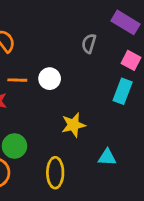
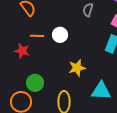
cyan triangle: (107, 157) -> (101, 91), size x1.5

